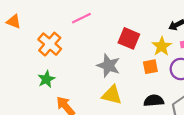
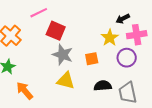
red square: (129, 38) -> (56, 31), moved
orange square: (150, 67) -> (92, 59), moved

